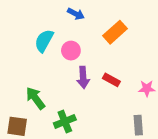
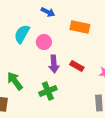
orange rectangle: (115, 32) -> (80, 27), turned 54
green cross: (65, 121) -> (48, 91), moved

